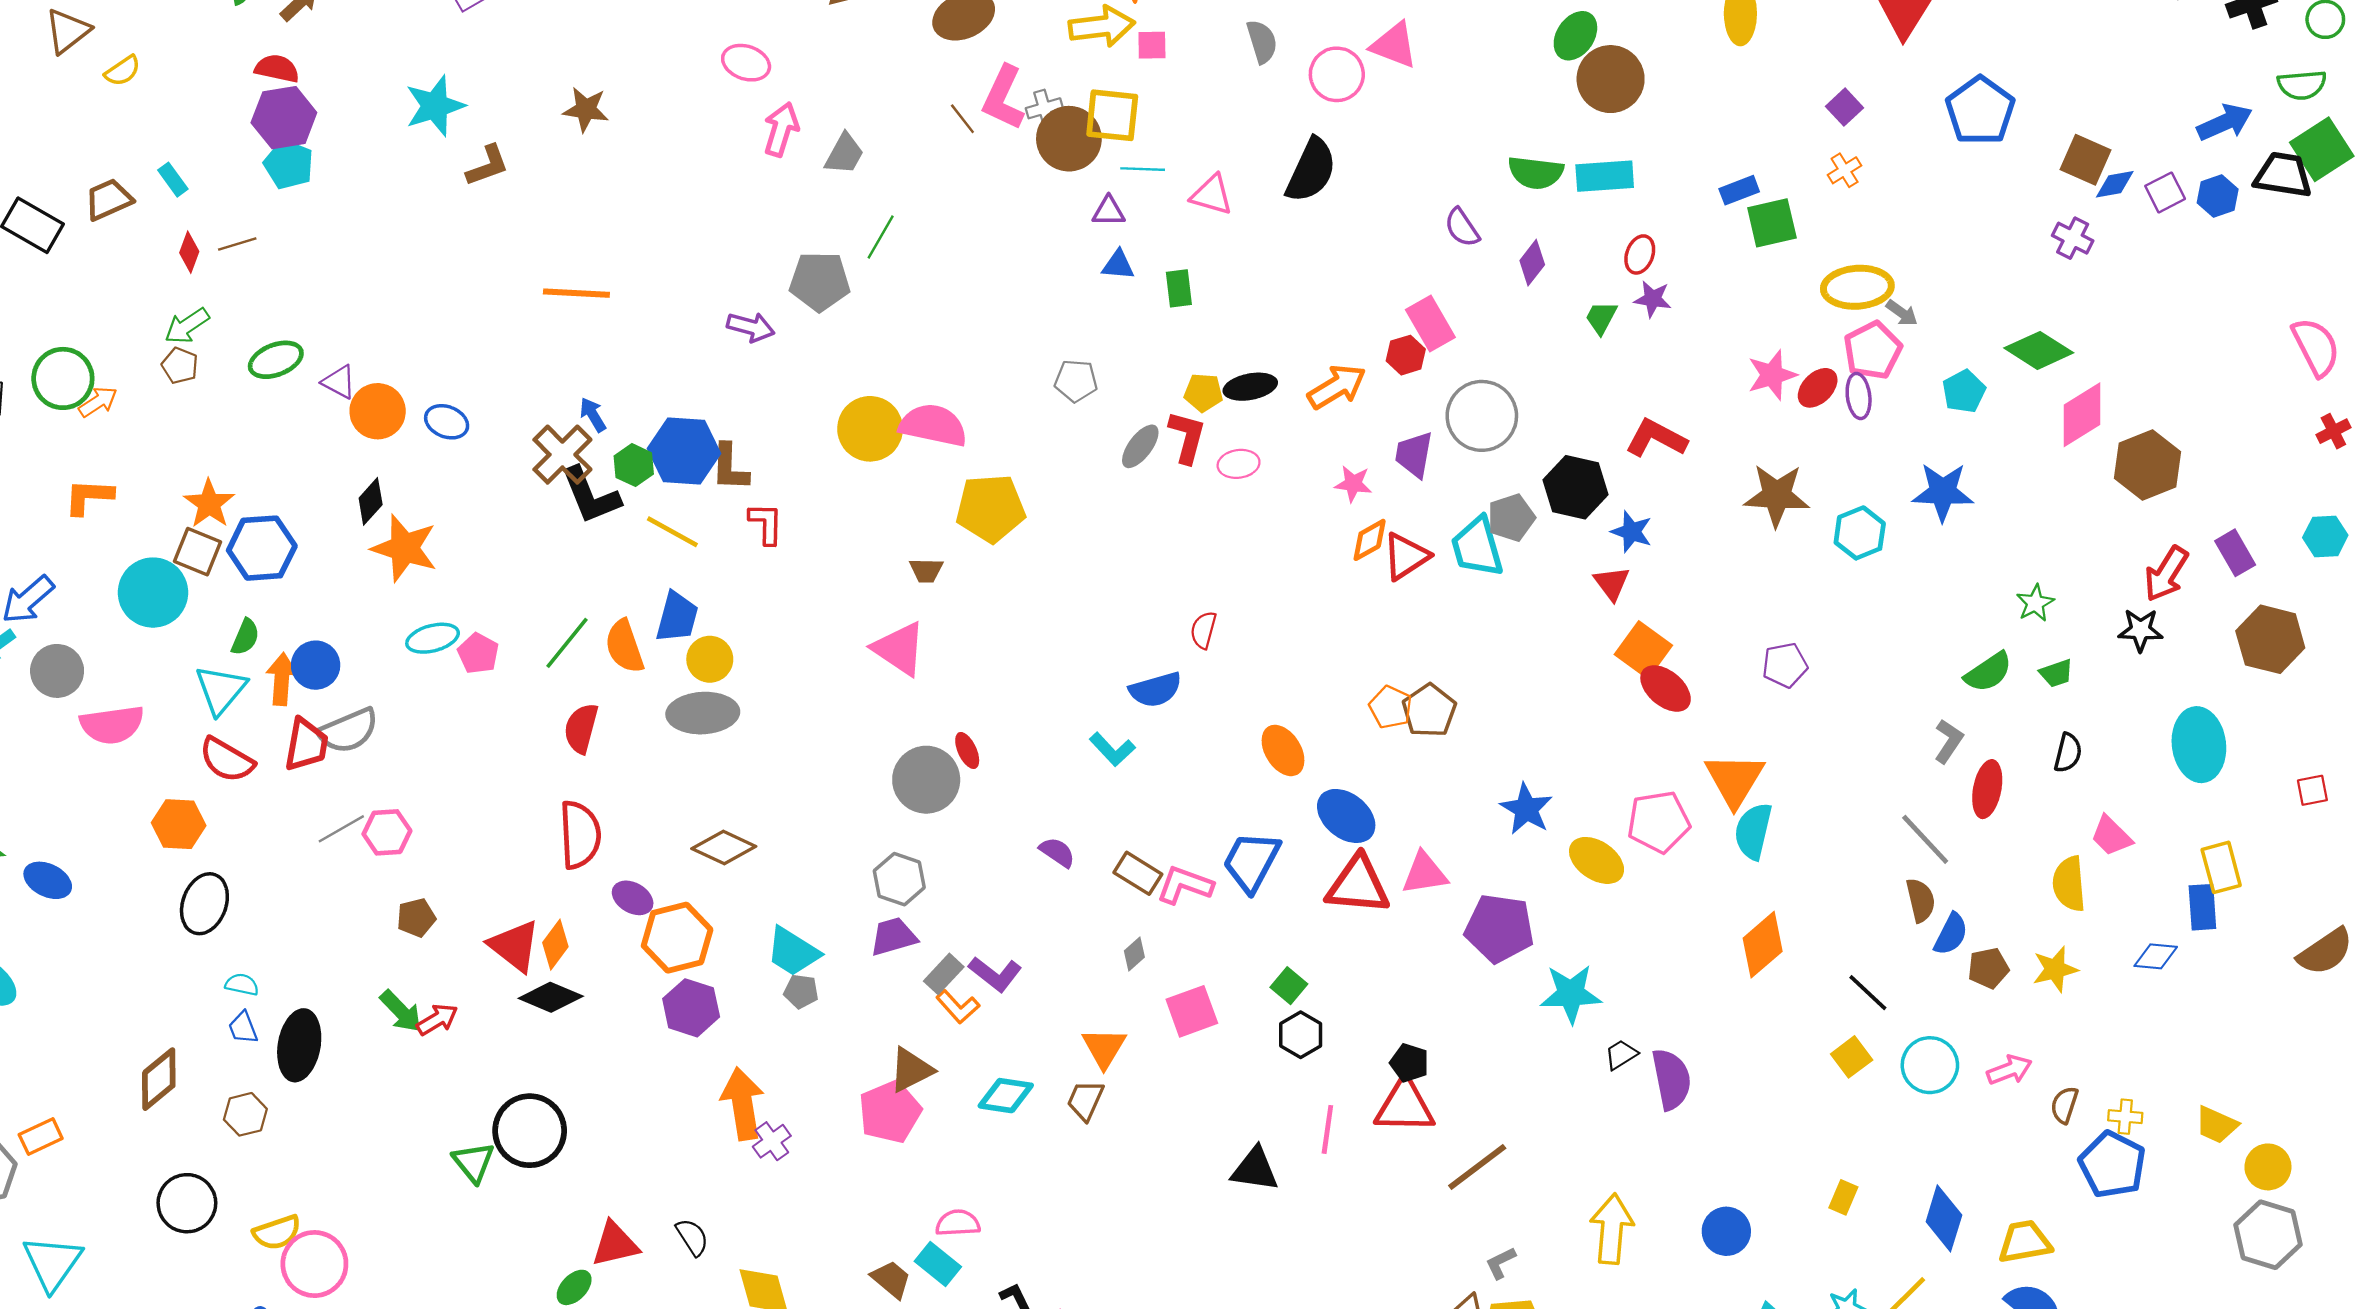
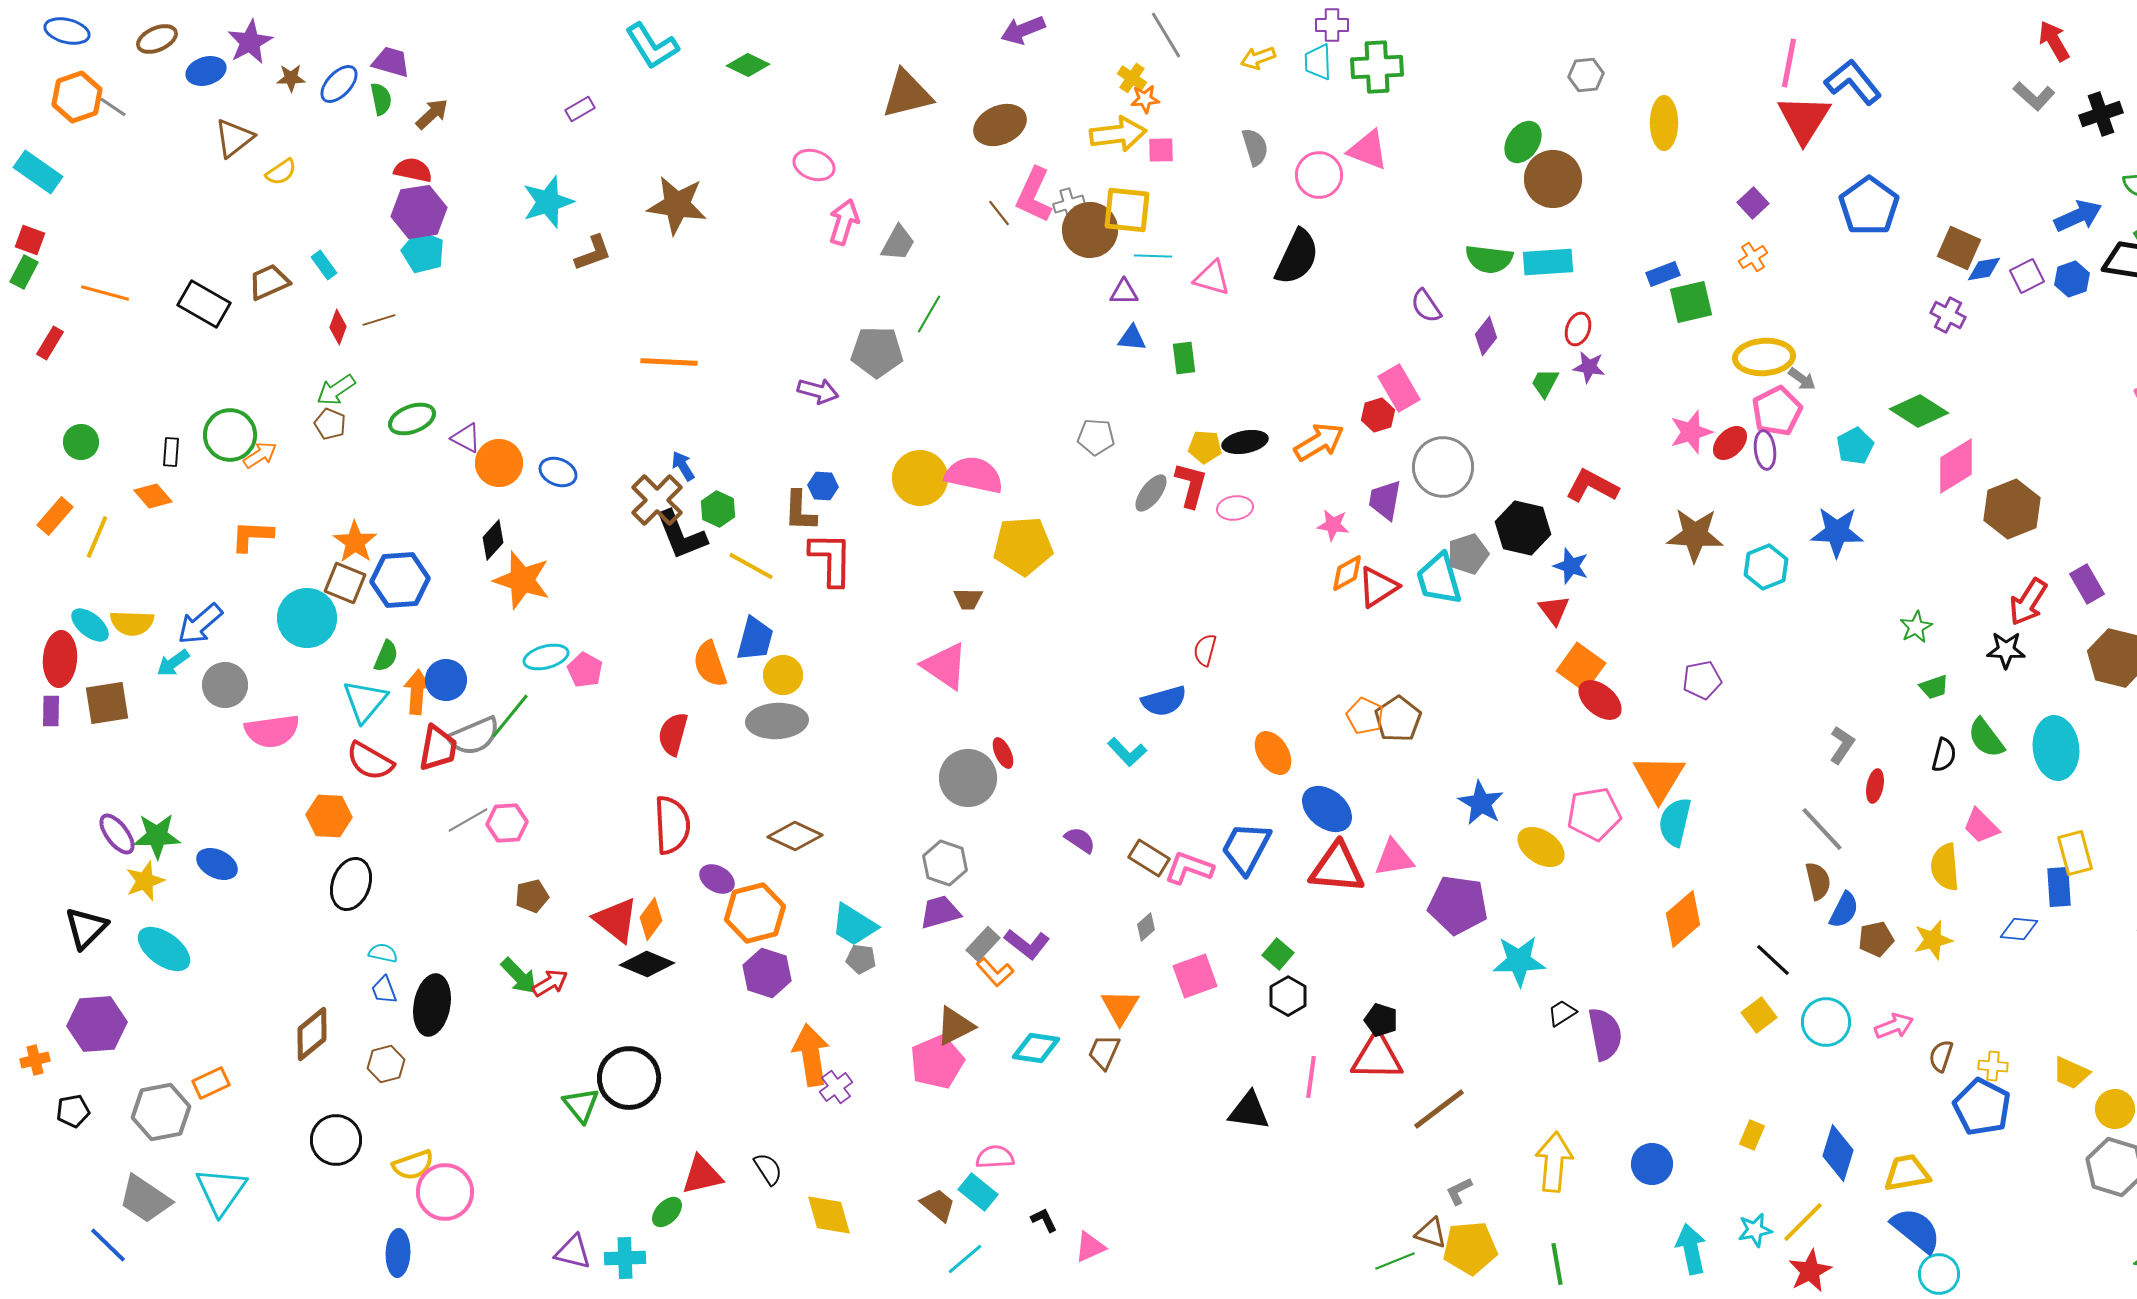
brown star: (586, 109) -> (677, 205), size x1.5
blue hexagon: (684, 451) -> (823, 486), moved, size x0.5
red L-shape: (766, 524) -> (831, 559), size x1.5
green line: (567, 643) -> (510, 716), moved
green semicircle: (1988, 672) -> (1986, 738), moved, turned 87
red ellipse: (1987, 789) -> (1875, 786), size x0.7

